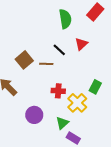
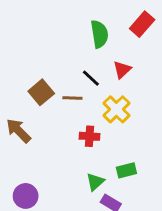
green rectangle: (95, 87) -> (126, 170), moved, turned 48
yellow cross: (77, 103) -> (116, 109), moved
purple circle: (34, 115) -> (26, 196), moved

